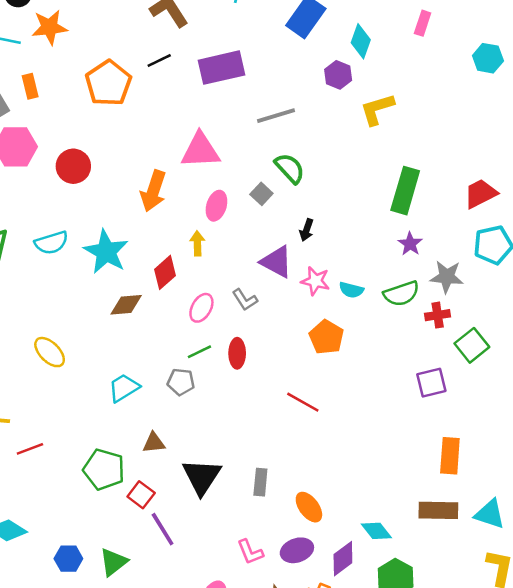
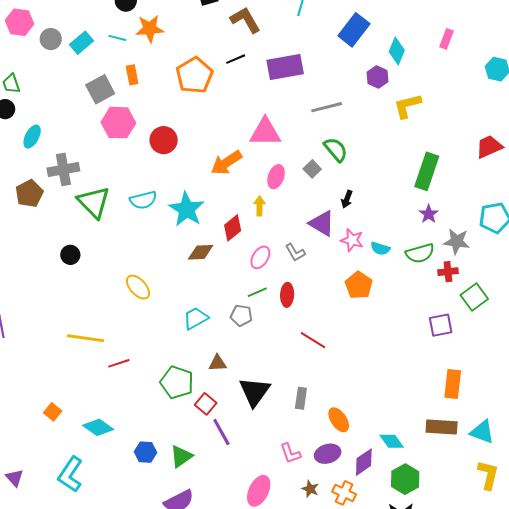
orange arrow: (153, 191) -> (226, 163), turned 36
red trapezoid: (481, 194) -> (489, 147), moved
red line: (303, 402) -> (313, 340), moved

